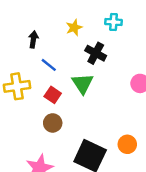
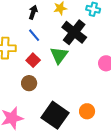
black arrow: (33, 39) -> (33, 12), moved
black cross: (96, 53) -> (74, 32), size x1.4

